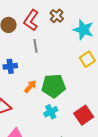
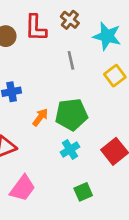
red L-shape: (31, 20) -> (36, 28), turned -30
gray line: (35, 46) -> (71, 60), moved

